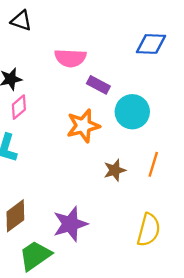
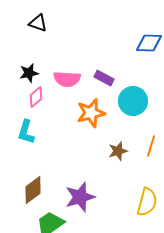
pink semicircle: (70, 58) -> (67, 79), moved

